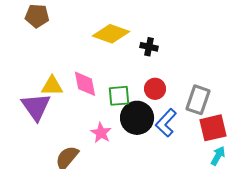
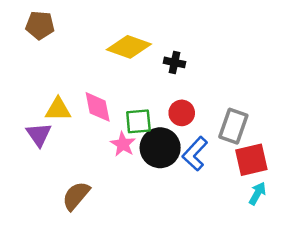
purple triangle: (36, 107) -> (39, 135), size x0.7
pink star: (101, 133) -> (123, 144), moved

